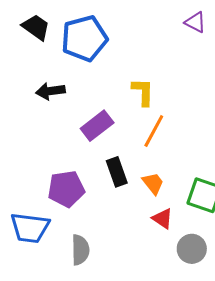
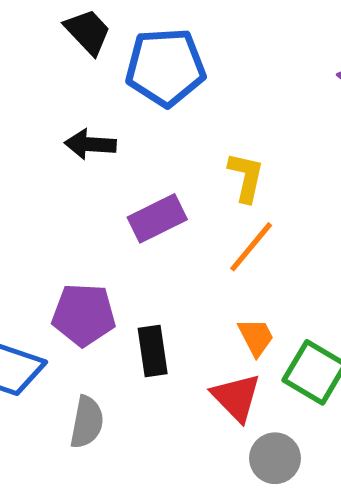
black rectangle: (117, 172) -> (153, 351), moved
orange trapezoid: (153, 183) -> (256, 337), moved
red triangle: (163, 219) -> (236, 397), size x1.4

